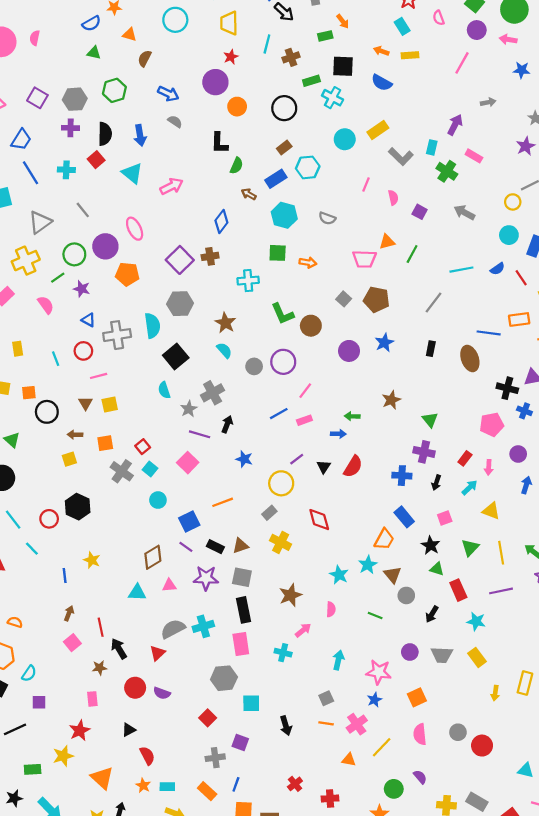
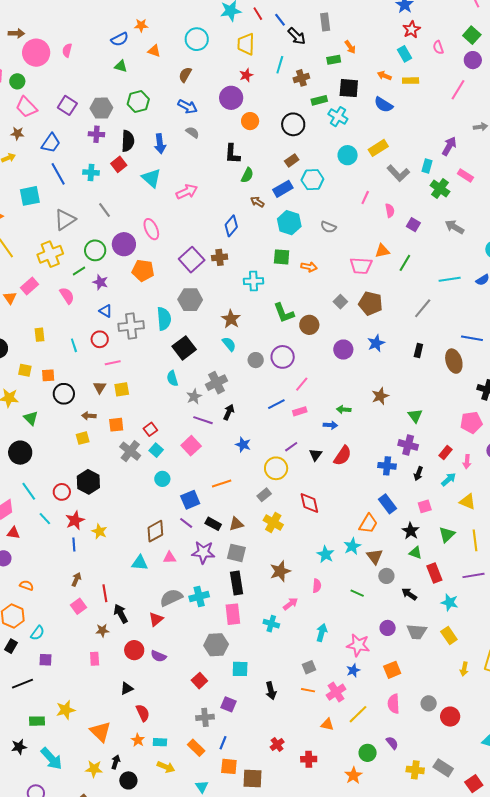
brown semicircle: (145, 58) -> (185, 75), moved
black arrow: (432, 614) -> (409, 594), turned 91
red star: (80, 731) -> (75, 520), moved

